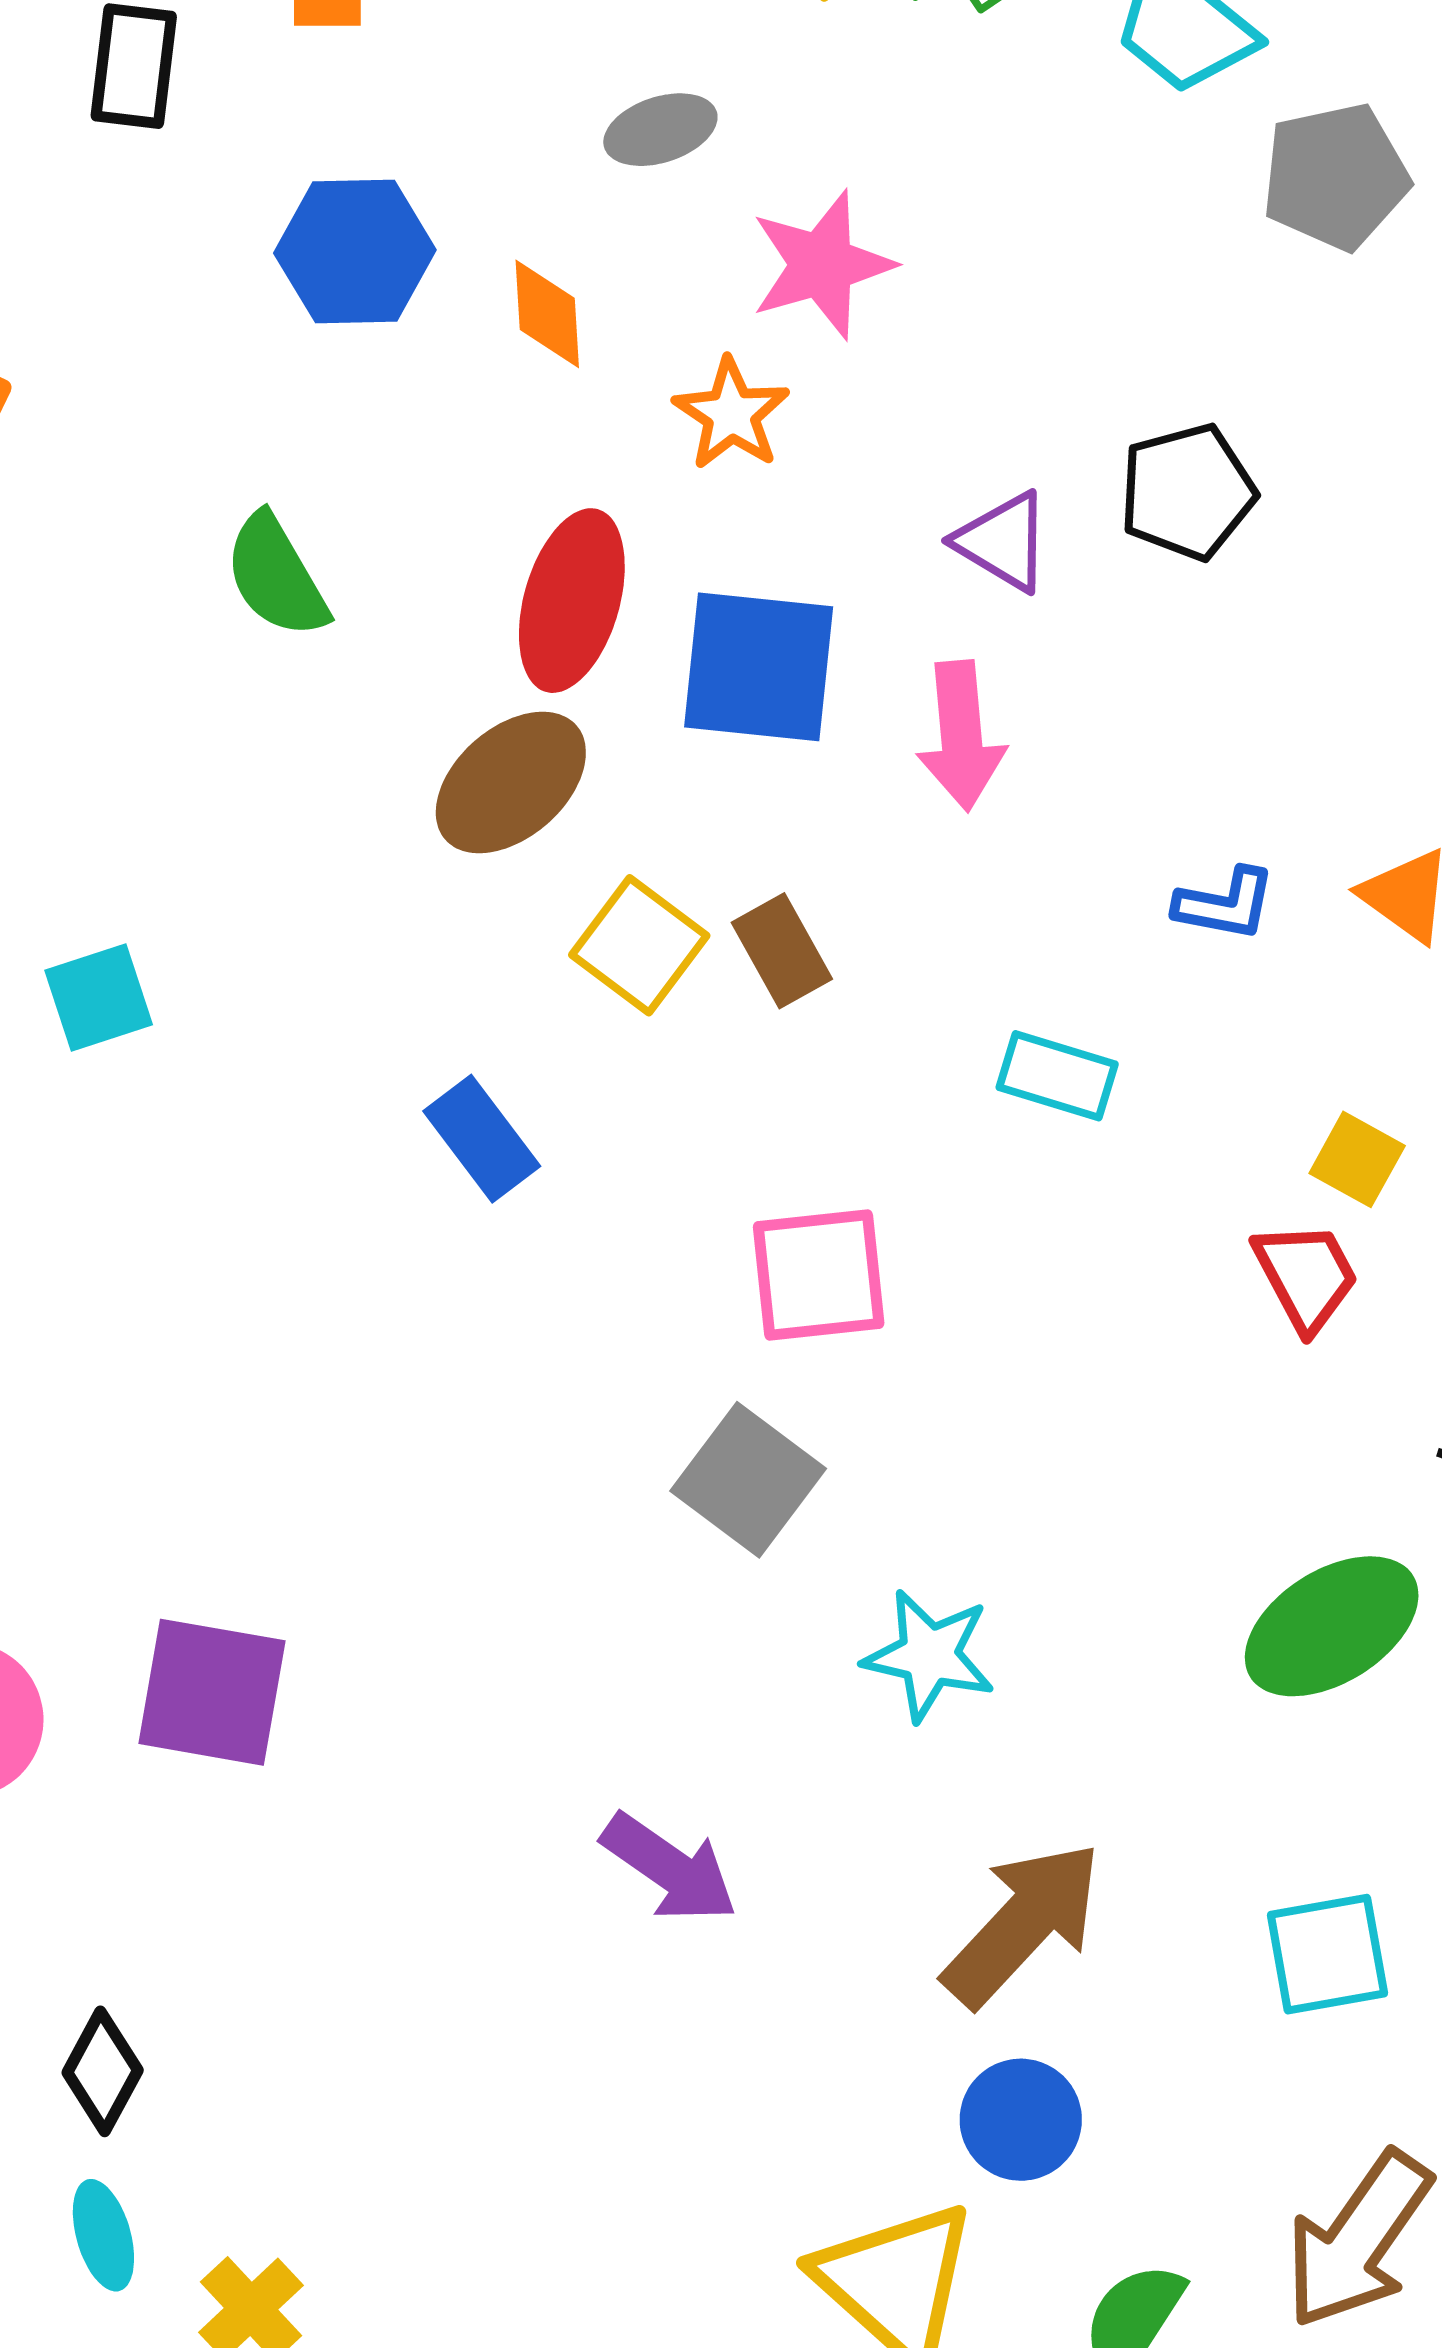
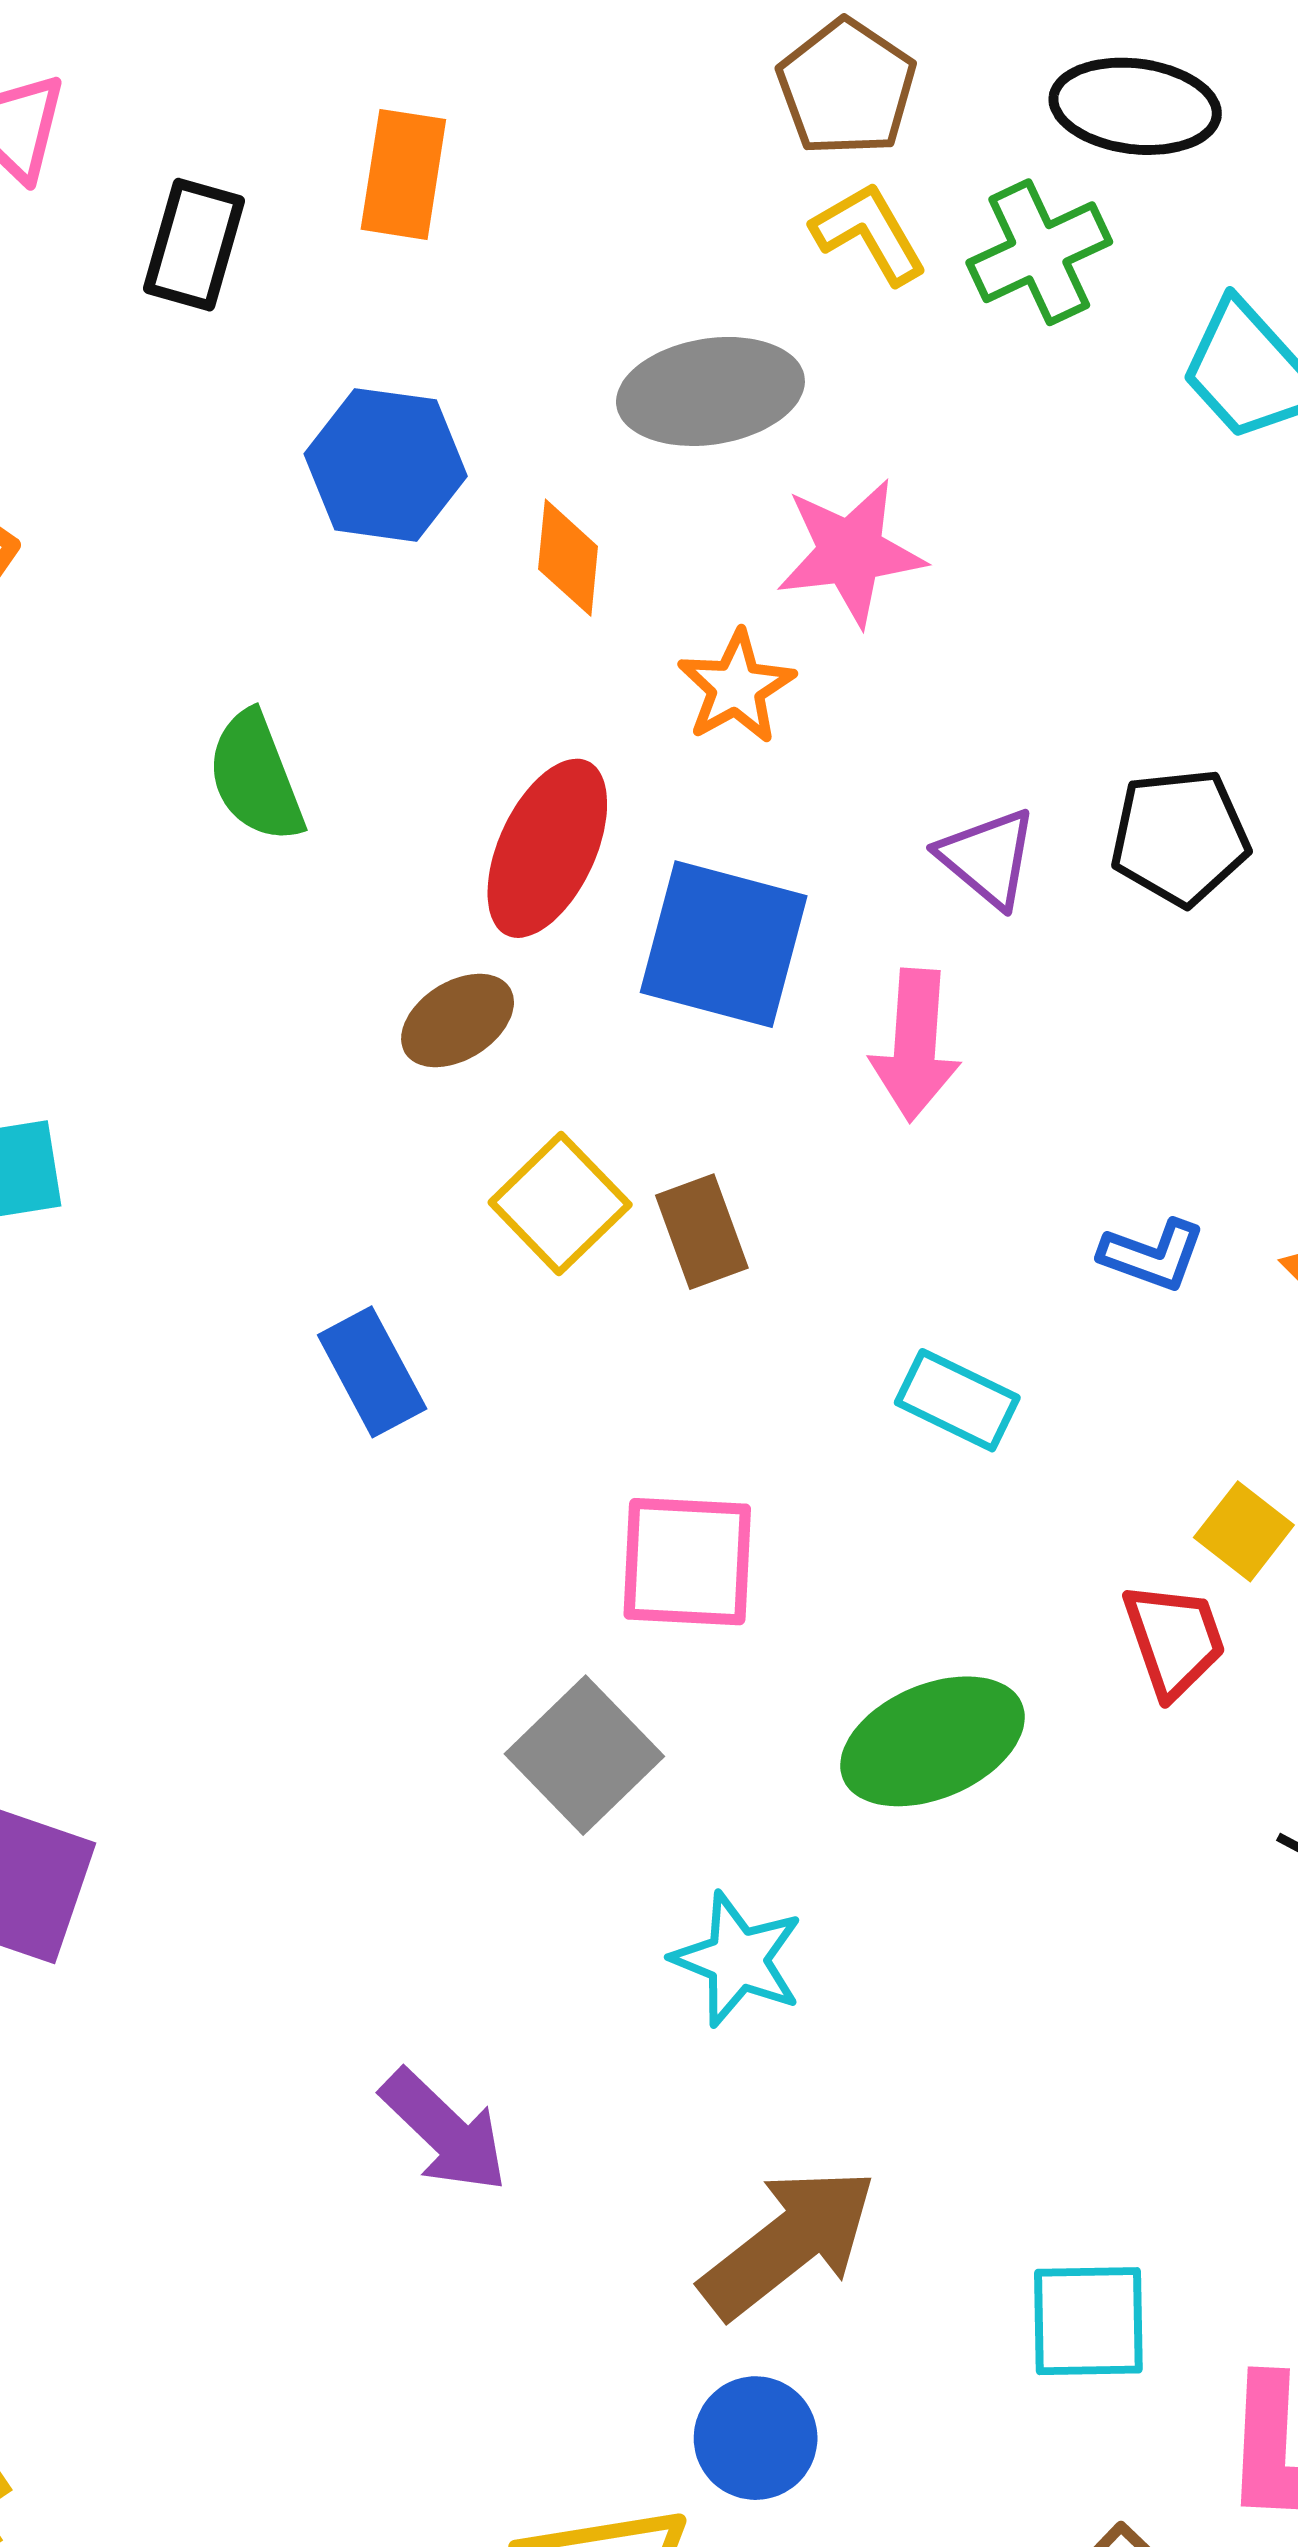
gray ellipse: (660, 130) -> (710, 391), size x1.6
brown ellipse: (511, 783) -> (458, 1021), size x0.7
green ellipse: (1332, 1626) -> (932, 1741), moved

